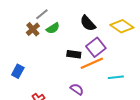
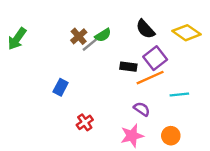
gray line: (42, 14) -> (90, 45), moved
purple semicircle: (77, 89) -> (142, 109), moved

